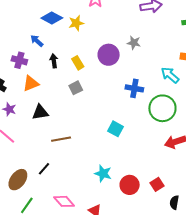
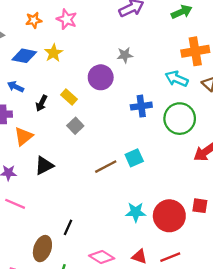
black arrow: (54, 61) -> (41, 103), turned -128
cyan square: (116, 129) -> (134, 158), turned -35
brown line: (61, 139) -> (106, 167), moved
red square: (157, 184) -> (200, 206), turned -32
red circle: (130, 185) -> (169, 216), size x1.4

